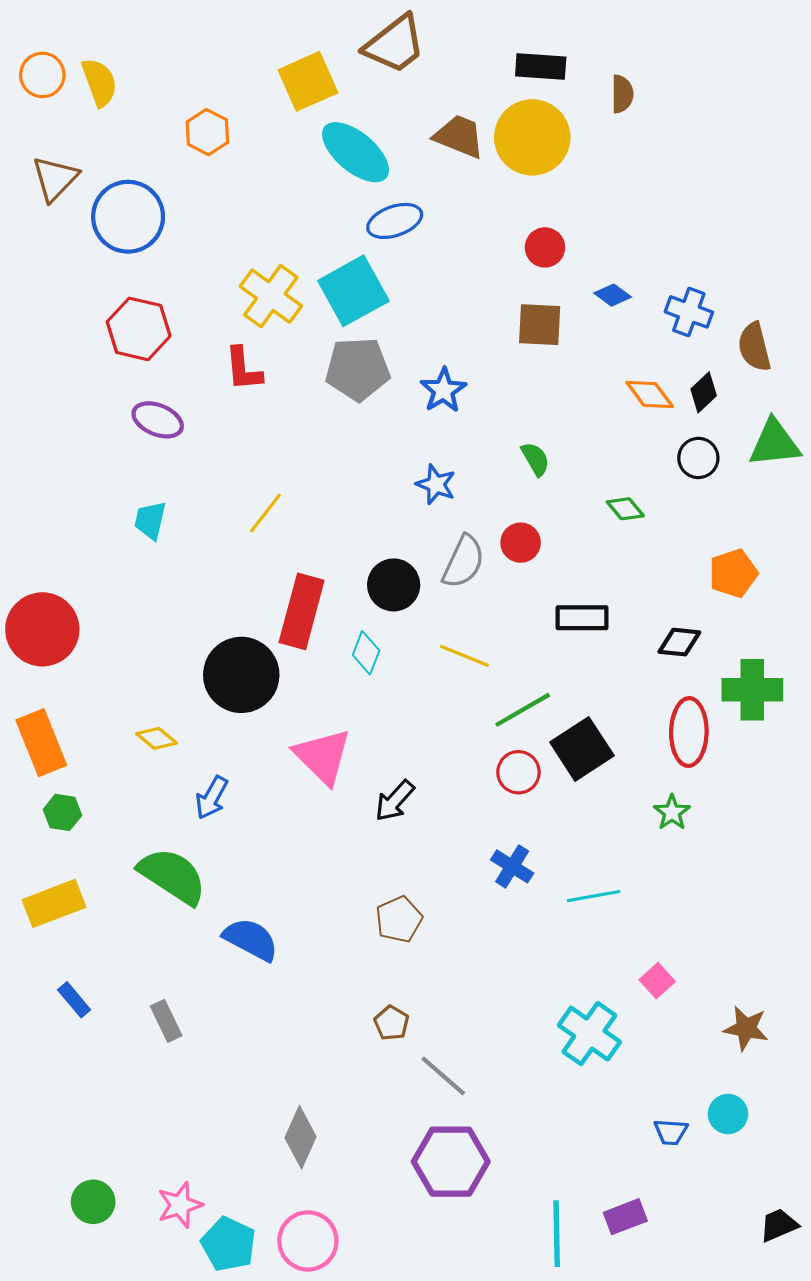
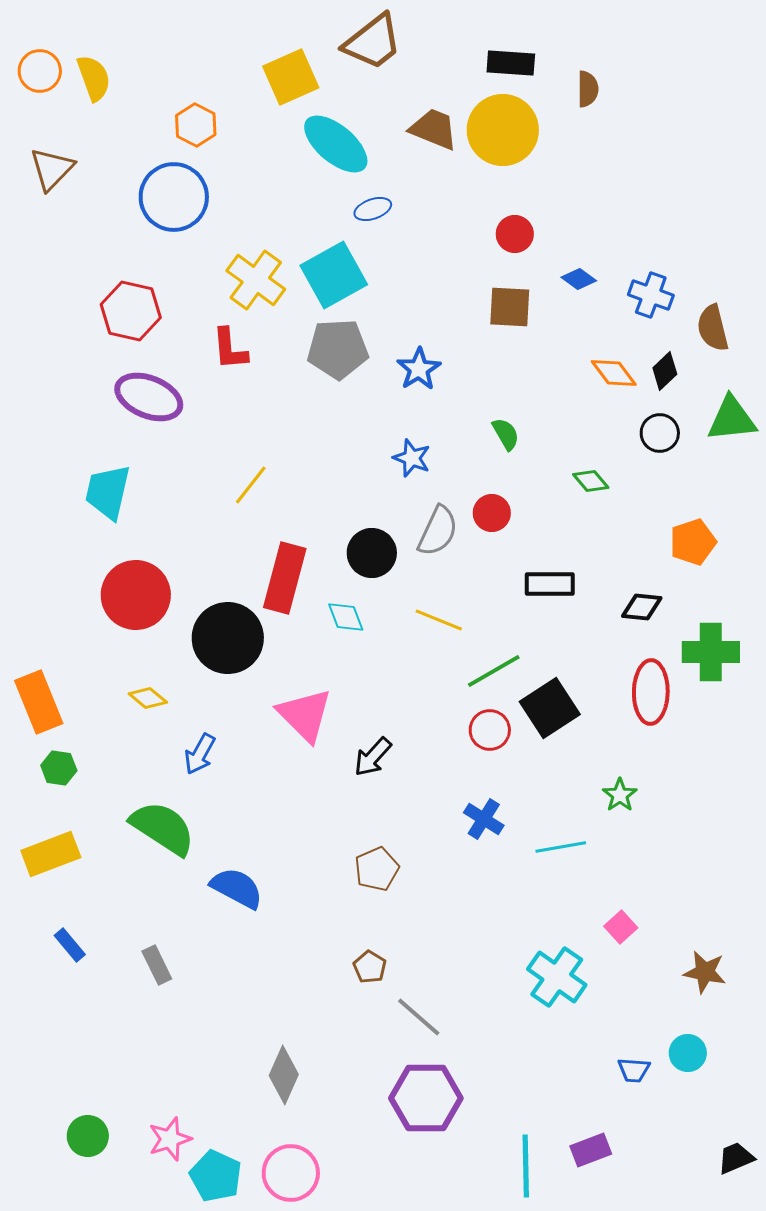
blue circle: (128, 217) -> (174, 197), moved
blue ellipse: (395, 221) -> (373, 209), size x0.7
purple ellipse: (158, 420) -> (149, 397), size x1.4
cyan trapezoid: (150, 520) -> (108, 492), moved, size x1.5
red circle: (42, 629) -> (136, 595), moved
cyan diamond: (366, 653) -> (346, 617), turned -42
green star: (672, 812) -> (620, 795), moved

